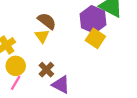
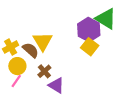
brown semicircle: (47, 21) -> (31, 50), moved
yellow triangle: (42, 36) -> (43, 41), size x1.5

